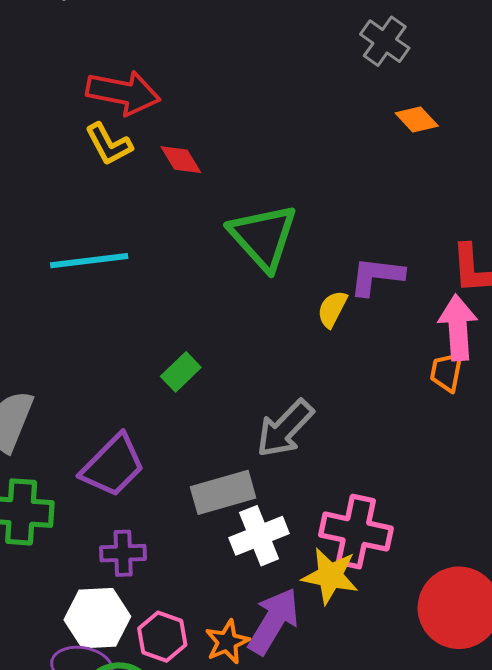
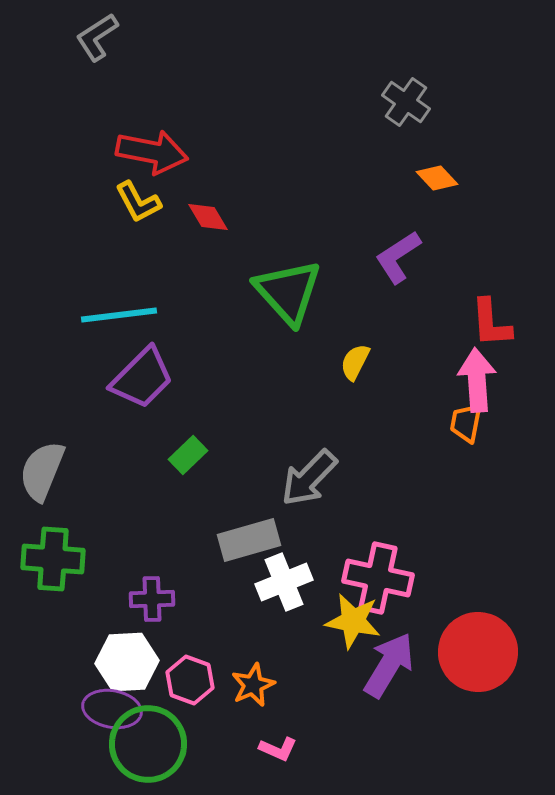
purple L-shape: (377, 276) -> (398, 257), moved, turned -40
green rectangle: (181, 372) -> (188, 455), moved
purple trapezoid: (113, 466) -> (142, 378), moved
purple arrow: (273, 621) -> (389, 665), moved

